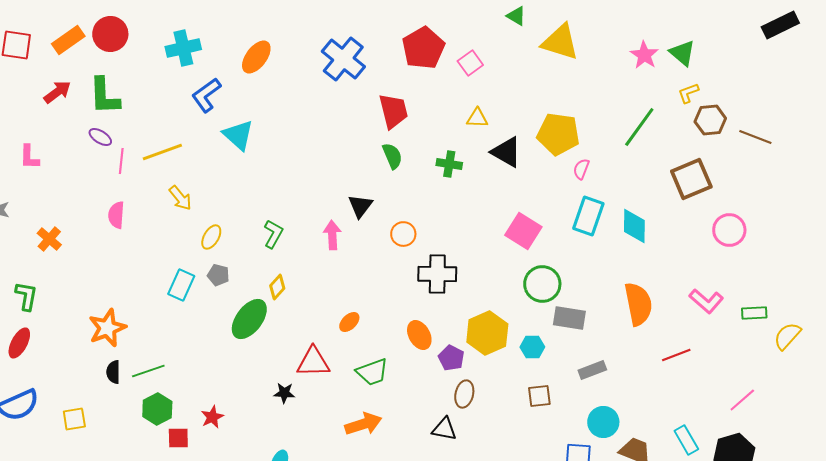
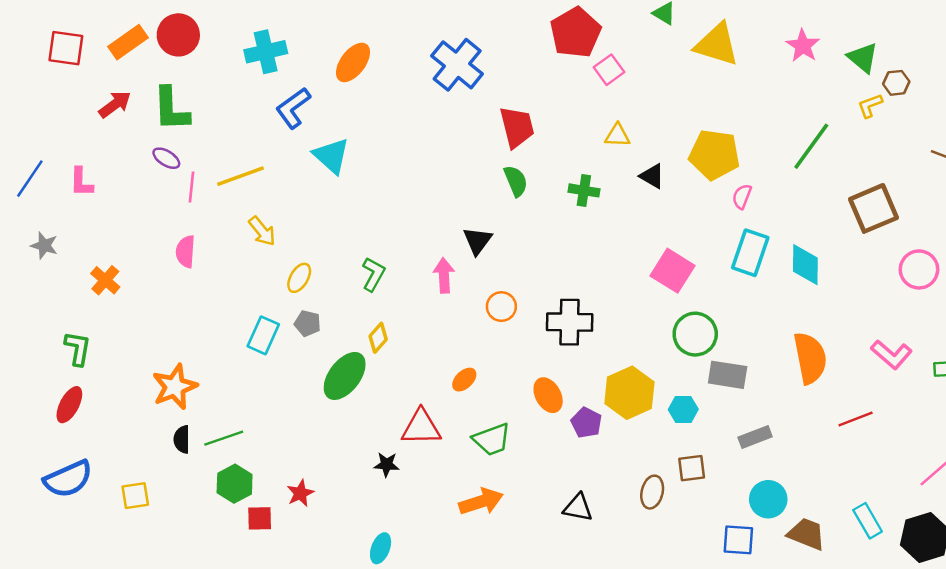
red pentagon: (423, 48) -> (576, 33), moved
pink star: (644, 55) -> (803, 46), moved
brown hexagon: (710, 120) -> (896, 83), moved, size x0.7
black triangle: (506, 152) -> (652, 176), size x0.7
orange circle: (403, 234) -> (501, 307), moved
brown ellipse: (464, 394) -> (652, 492), moved

